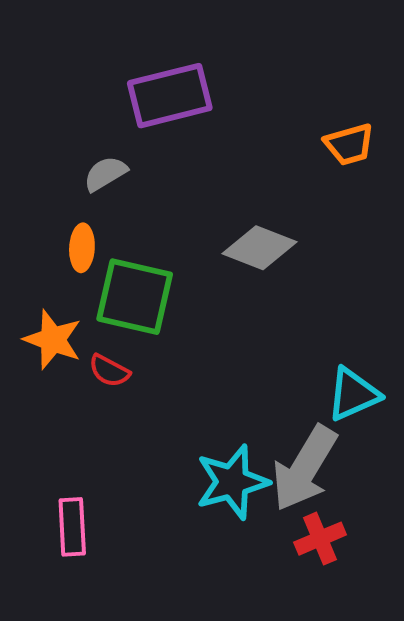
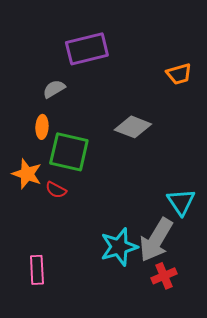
cyan triangle: (353, 394) -> (181, 202), turned -40

